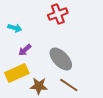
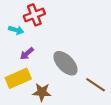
red cross: (58, 14) -> (34, 15), moved
brown line: (69, 85) -> (96, 85), moved

